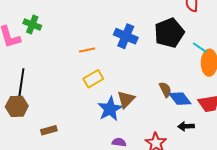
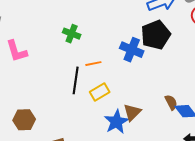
green cross: (32, 24) -> (72, 34), moved
black pentagon: (169, 33) -> (156, 35), moved
black line: (21, 82) -> (76, 80), moved

